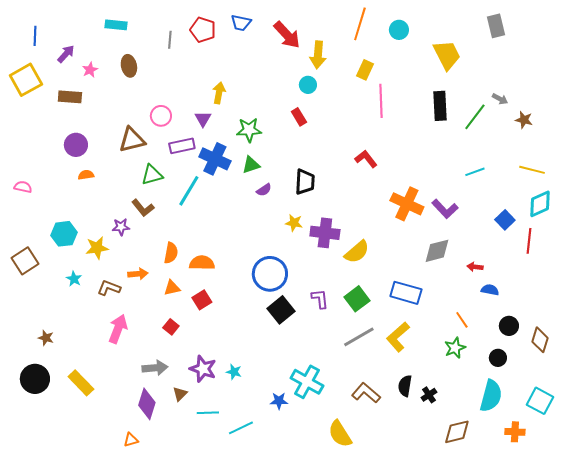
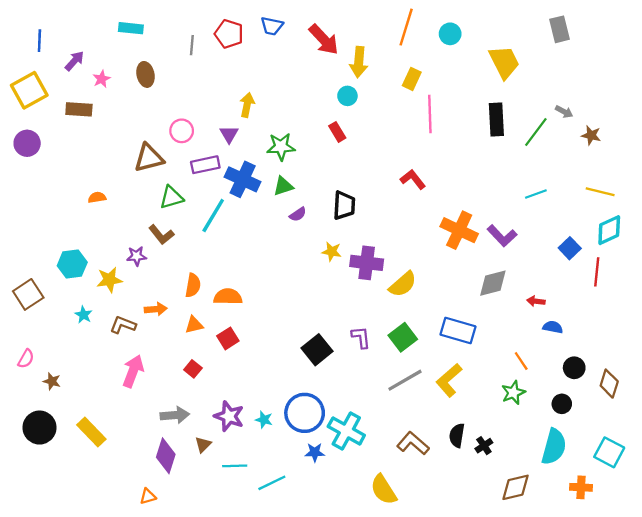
purple circle: (76, 145) -> (27, 143), moved
pink semicircle: (23, 187) -> (26, 359), moved, turned 108
blue circle: (270, 274) -> (305, 413), moved

